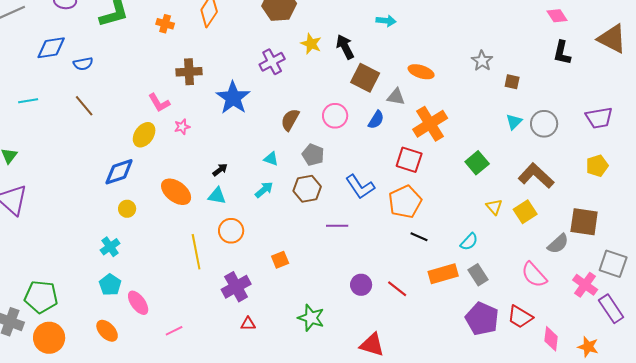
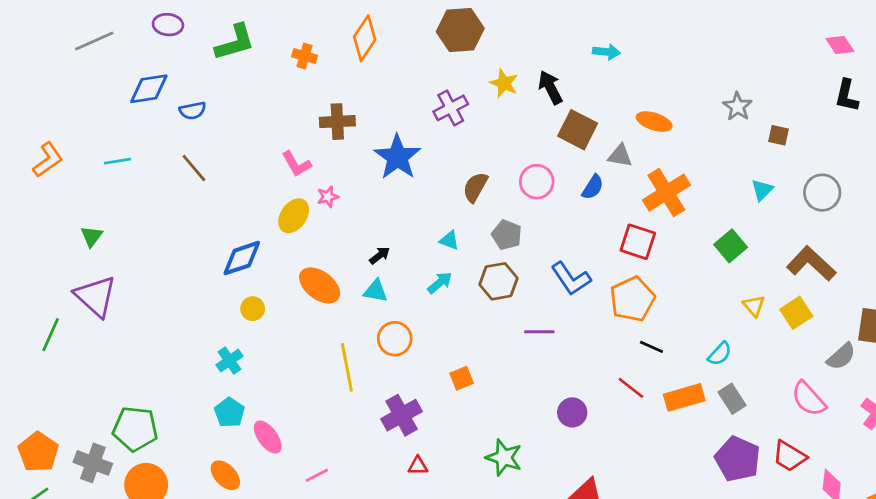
cyan triangle: (514, 122) -> (762, 190), moved
yellow ellipse: (144, 135) -> (294, 216), moved
red line: (397, 289) -> (631, 388), moved

